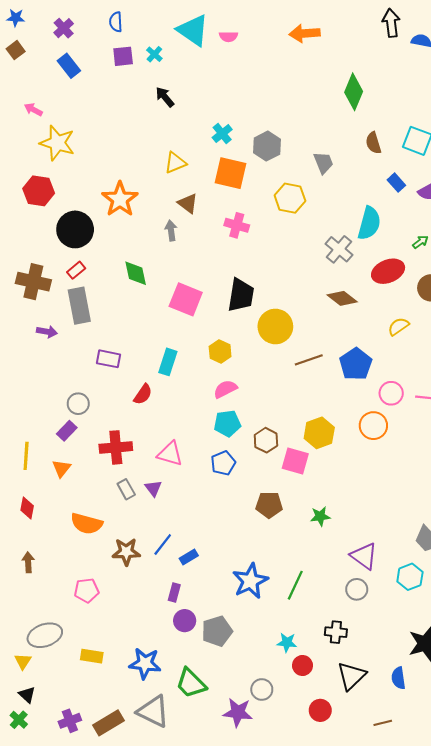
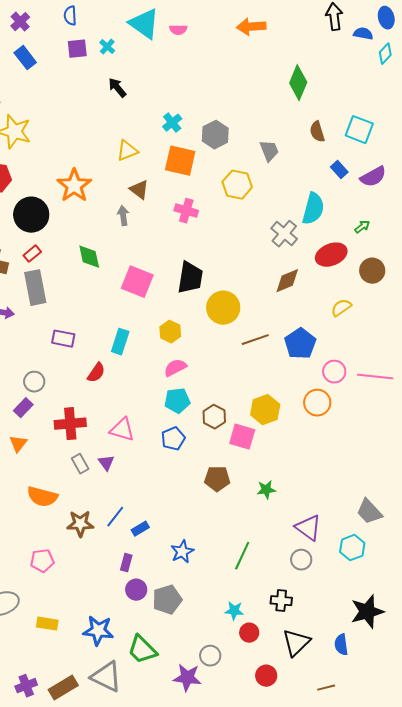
brown diamond: (342, 298) -> (287, 281), turned -60
blue star: (250, 581) -> (182, 552), moved, size x0.7

